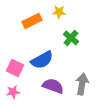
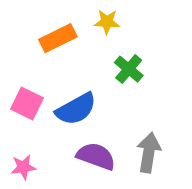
pink square: (15, 68) -> (27, 104), moved

